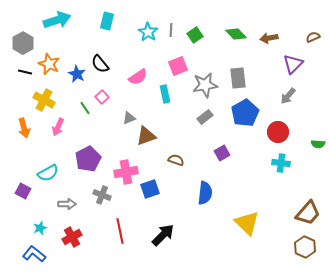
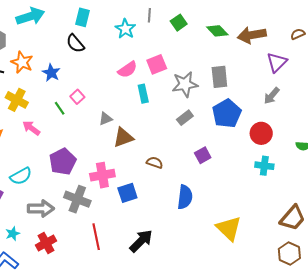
gray line: (171, 30) -> (149, 15), moved
green square: (195, 35) -> (179, 23), moved
brown arrow: (269, 38) -> (252, 35), size x1.5
black semicircle: (100, 64) -> (75, 43), moved
pink semicircle: (138, 77) -> (127, 70), moved
pink arrow: (58, 127) -> (31, 128), turned 102
gray cross: (102, 195) -> (77, 199), size x1.4
gray arrow: (67, 204) -> (41, 209), size x1.4

